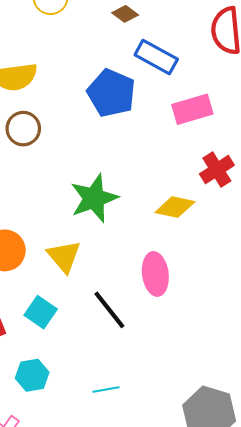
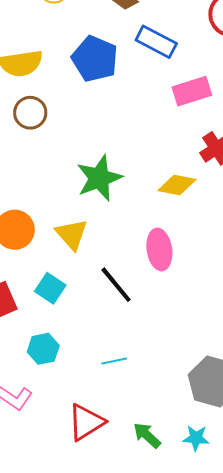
blue pentagon: (111, 93) -> (95, 59), moved

